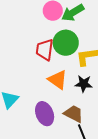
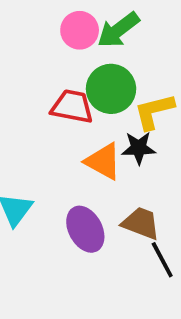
red trapezoid: (45, 50) -> (72, 107), turned 100
black star: (84, 84) -> (139, 148), moved

